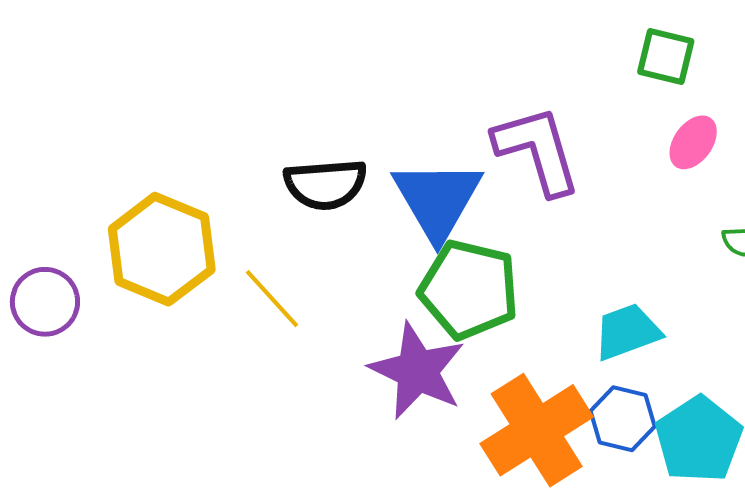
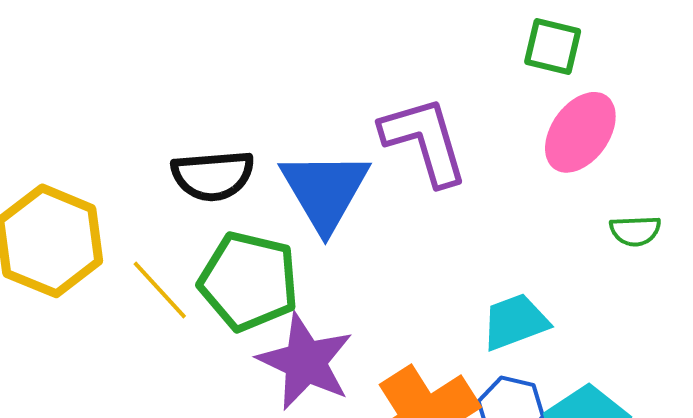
pink ellipse: (693, 142) -> (580, 132), size x1.5
green pentagon: (469, 290) -> (249, 281), moved

